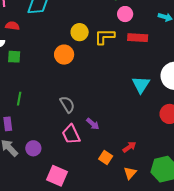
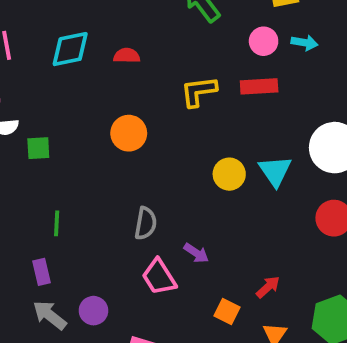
pink circle: (125, 14) -> (264, 41), moved
red semicircle: (12, 26) -> (127, 56), moved
yellow circle: (80, 32) -> (229, 174), moved
gray semicircle: (67, 104) -> (146, 223), turned 48

